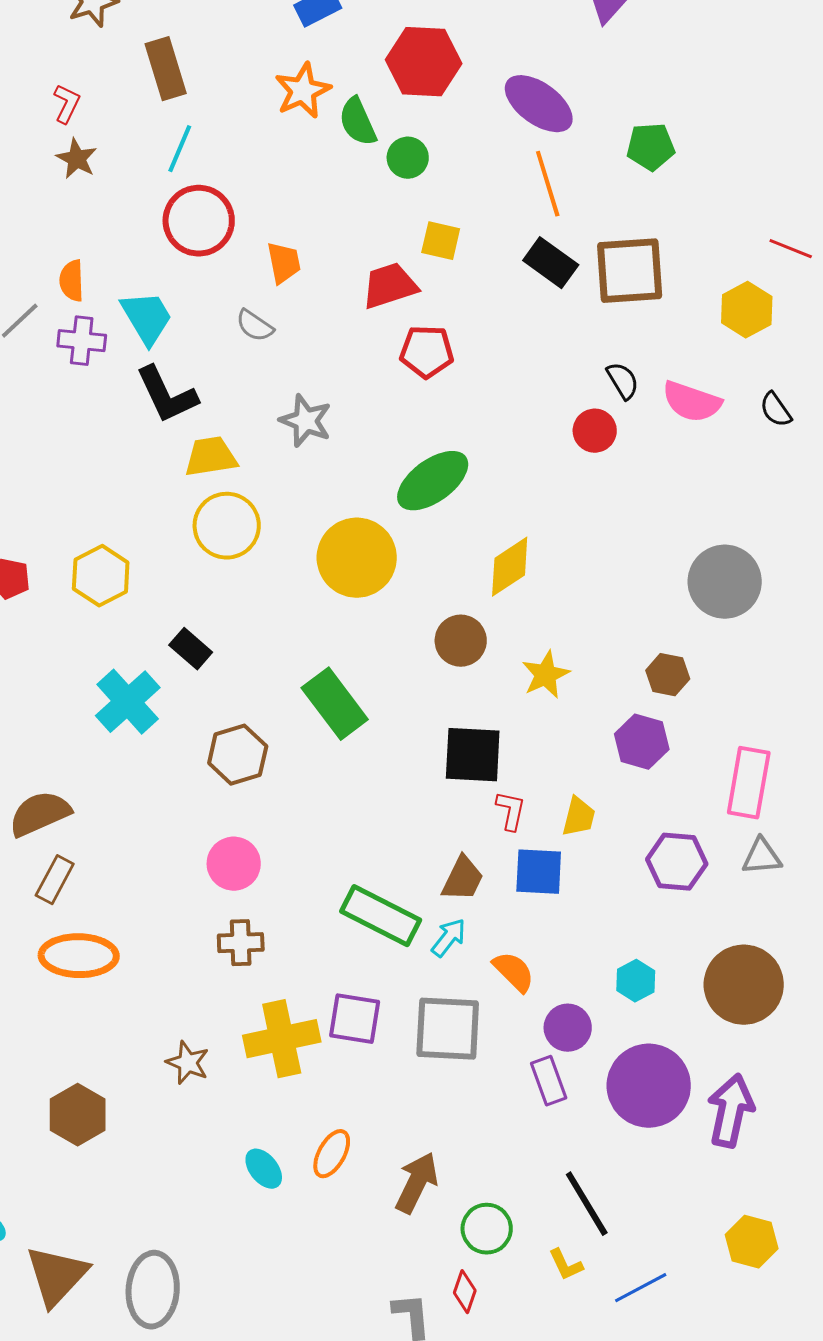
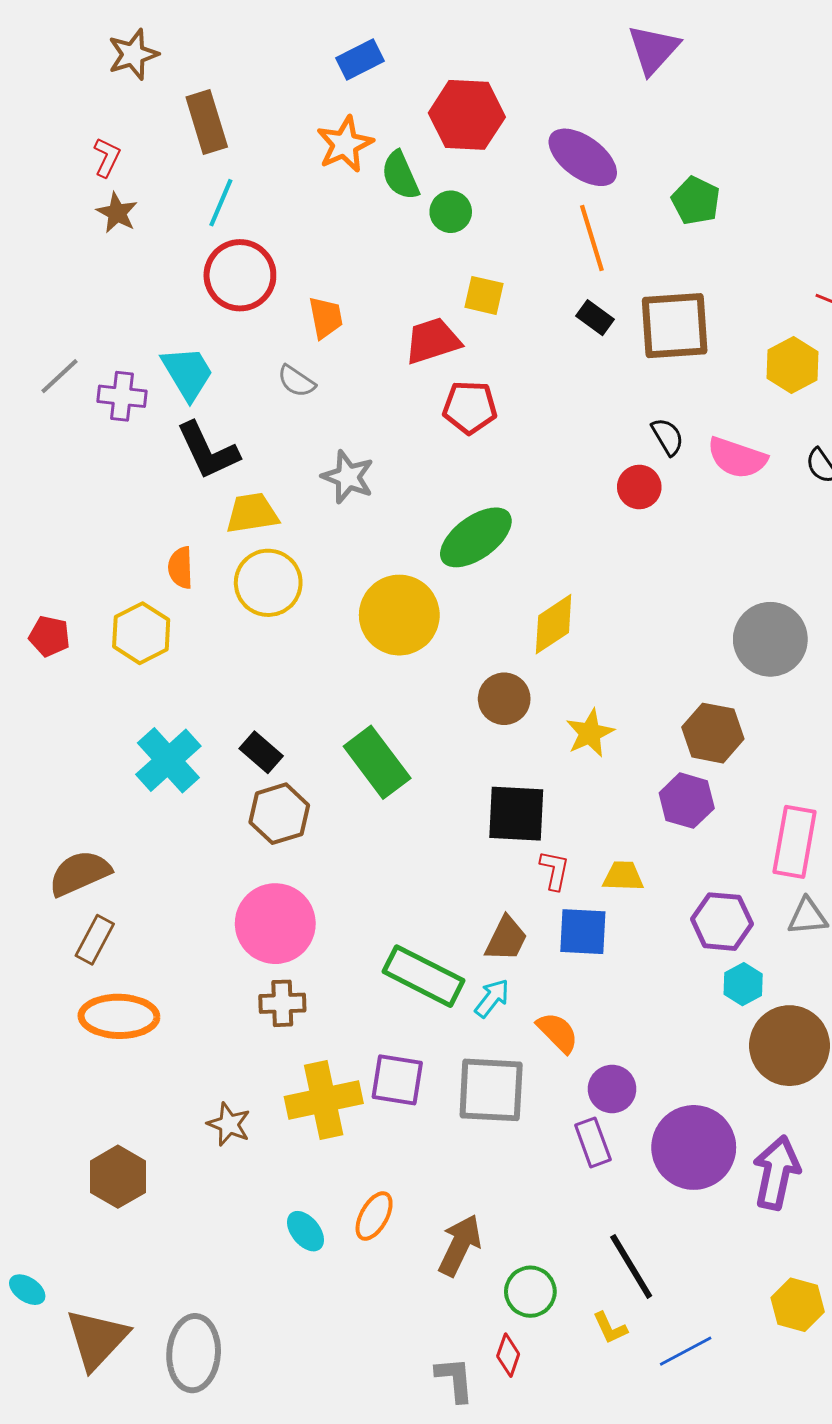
green pentagon: (651, 147) -> (696, 201), turned 30
black rectangle: (551, 263) -> (595, 318), size x0.7
orange semicircle: (72, 281) -> (180, 568), moved
black rectangle: (191, 649) -> (261, 752), moved
brown hexagon: (668, 675) -> (713, 733), size x1.4
yellow trapezoid: (579, 817) -> (623, 876), turned -102
pink circle: (234, 864) -> (275, 924), size x1.5
cyan hexagon: (636, 981) -> (743, 984), moved

